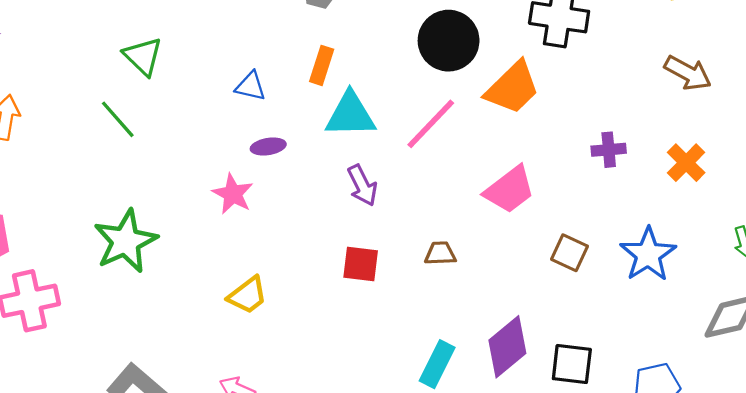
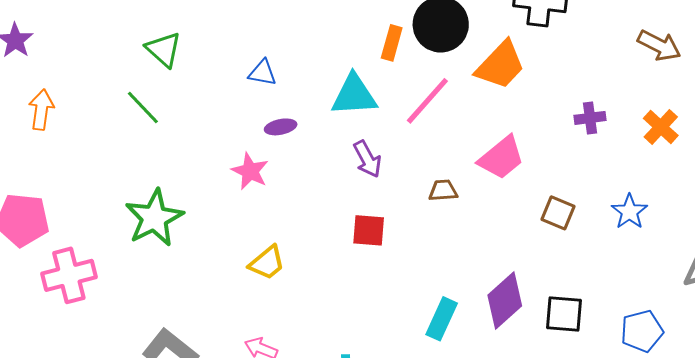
orange rectangle: (322, 65) -> (392, 43), moved
brown trapezoid: (440, 253) -> (443, 191), moved
blue star: (648, 254) -> (629, 212), size x0.7

